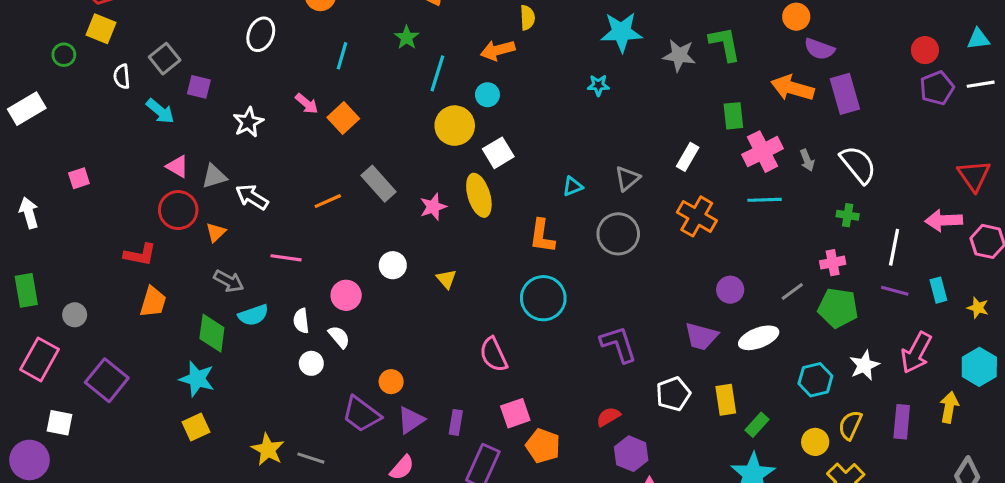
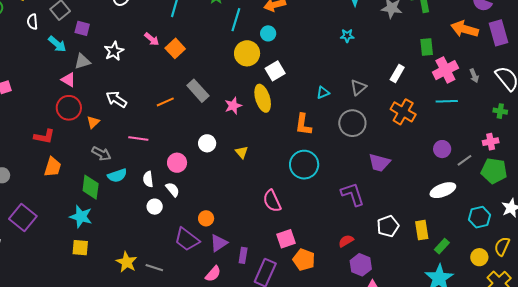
cyan star: (598, 85) -> (347, 36), moved
gray triangle: (214, 176) -> (82, 61), moved
purple circle: (730, 290) -> (442, 149), moved
purple trapezoid: (701, 336) -> (379, 163), moved
purple rectangle: (456, 422) -> (243, 255), moved
yellow square: (196, 427) -> (80, 248), turned 30

